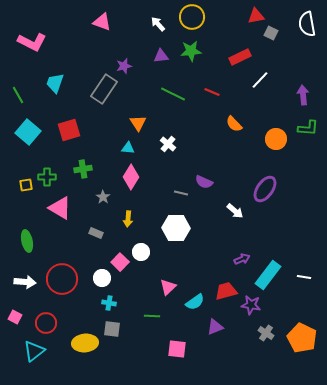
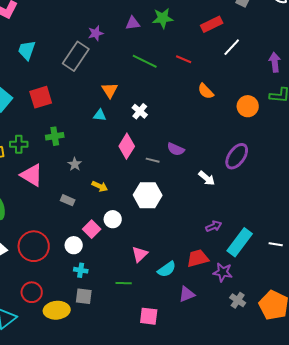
pink diamond: (131, 177) -> (127, 146), moved
yellow arrow: (128, 219) -> (100, 186), turned -70
red circle: (46, 323) -> (32, 292), moved

